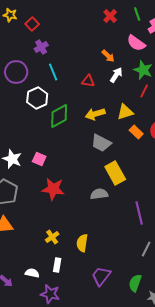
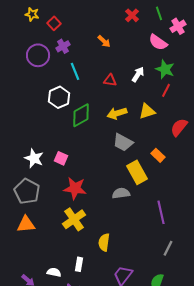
orange arrow: (108, 56) -> (104, 41), moved
purple circle: (16, 72) -> (38, 55), moved
orange rectangle: (136, 132) -> (158, 155), moved
yellow cross: (52, 237) -> (74, 219), moved, size x1.6

